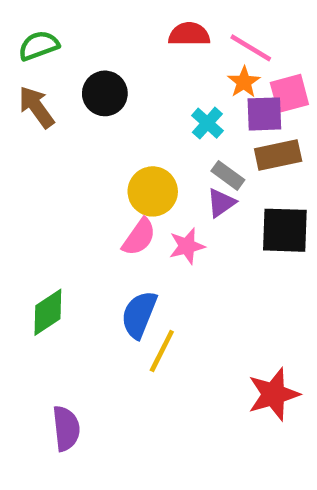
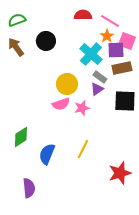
pink square: (289, 93) -> (127, 41), turned 36
cyan cross: (207, 123) -> (91, 54), size x1.6
pink semicircle: (139, 237) -> (61, 104), turned 36
blue semicircle: (139, 315) -> (47, 154), moved
yellow line: (162, 351) -> (83, 149), moved

